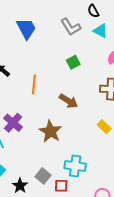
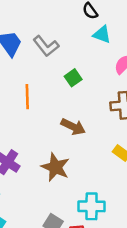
gray L-shape: (71, 27) -> (46, 46), moved
orange line: (34, 85) -> (27, 97), moved

